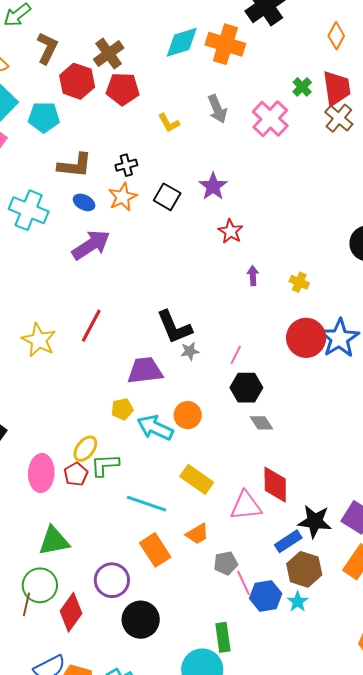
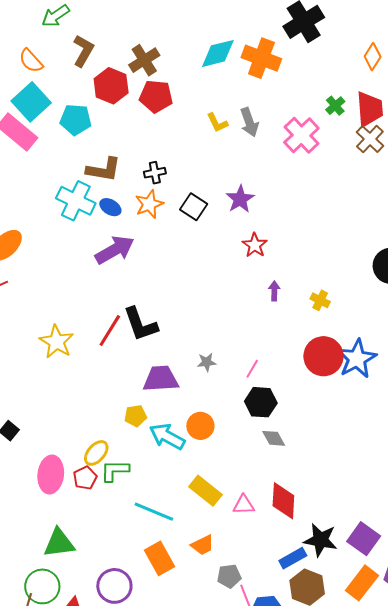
yellow L-shape: (169, 123) -> (217, 123), moved
cyan cross: (29, 210) -> (76, 201), moved
black L-shape: (174, 327) -> (140, 324), moved
pink triangle: (246, 506) -> (244, 505), moved, size x0.7

